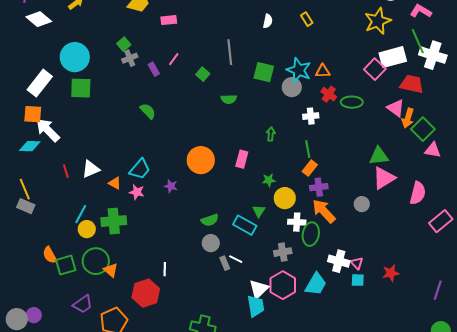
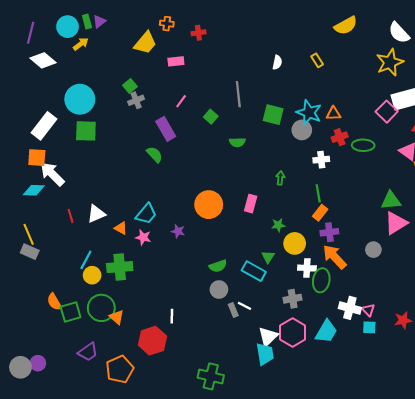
purple rectangle: (154, 69) -> (166, 129), moved, size x1.6
red cross: (329, 94) -> (340, 137), turned 35

